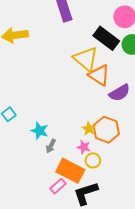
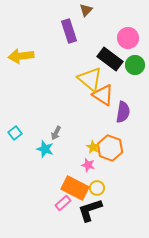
purple semicircle: (120, 93) -> (123, 112), turned -50
gray arrow: (51, 146) -> (56, 133), moved
yellow circle: (93, 160) -> (97, 188), moved

